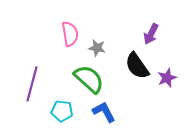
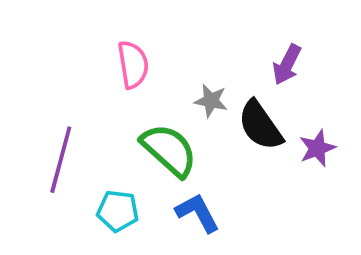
gray star: (97, 48) -> (211, 101), moved

